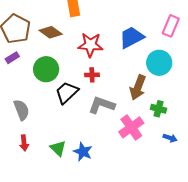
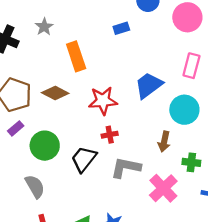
green circle: (46, 69) -> (45, 146), moved
brown arrow: (138, 87) -> (164, 141), size x0.7

